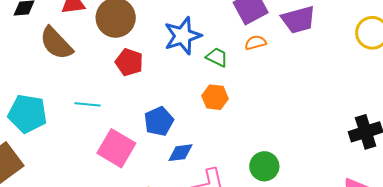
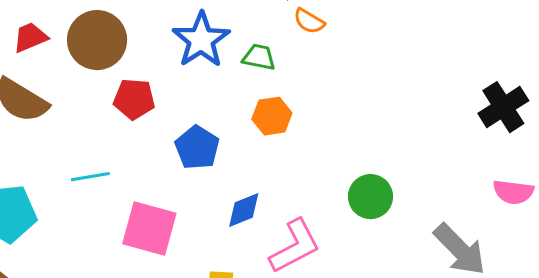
orange semicircle: (256, 43) -> (309, 21), turned -120
blue pentagon: (159, 121) -> (197, 148), moved

